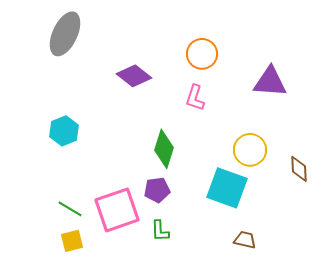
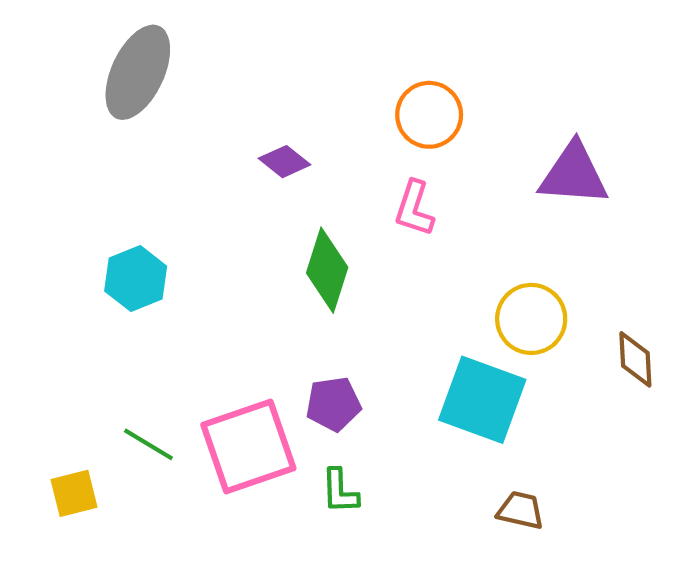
purple diamond: (134, 76) -> (285, 162), size x0.7
green diamond: (164, 149) -> (327, 270), moved
yellow square: (72, 241) -> (74, 493), moved

